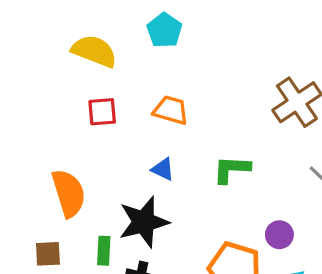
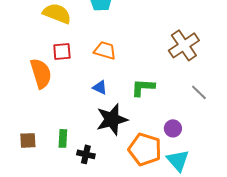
orange semicircle: (69, 193) -> (41, 73), moved
black star: (144, 222) -> (112, 119), moved

